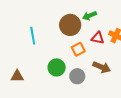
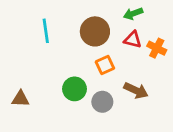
green arrow: (89, 16) -> (133, 14), moved
cyan line: (33, 36) -> (46, 31), moved
red triangle: (98, 38) -> (133, 40), moved

